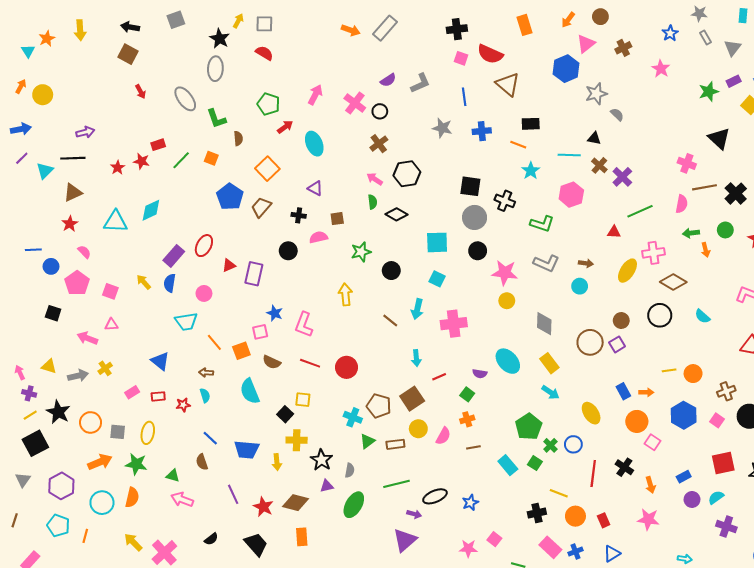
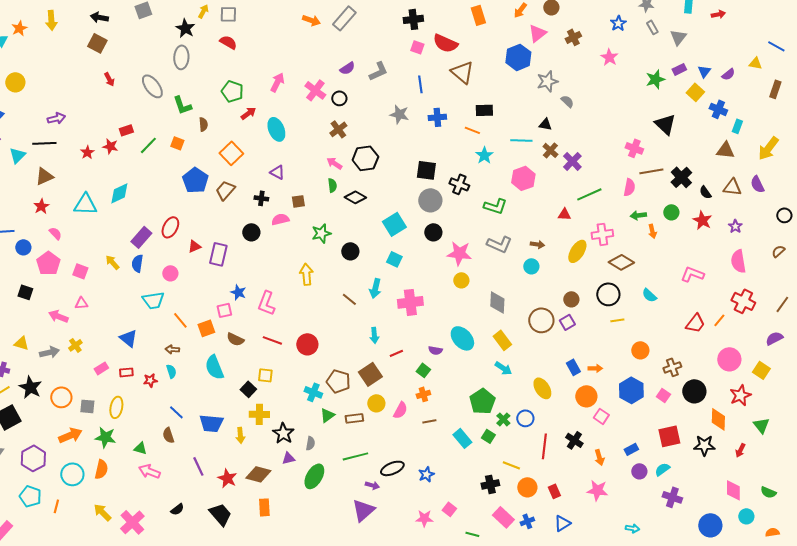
cyan square: (437, 242) -> (394, 224), turned -30
yellow line: (669, 370) -> (617, 320), moved

